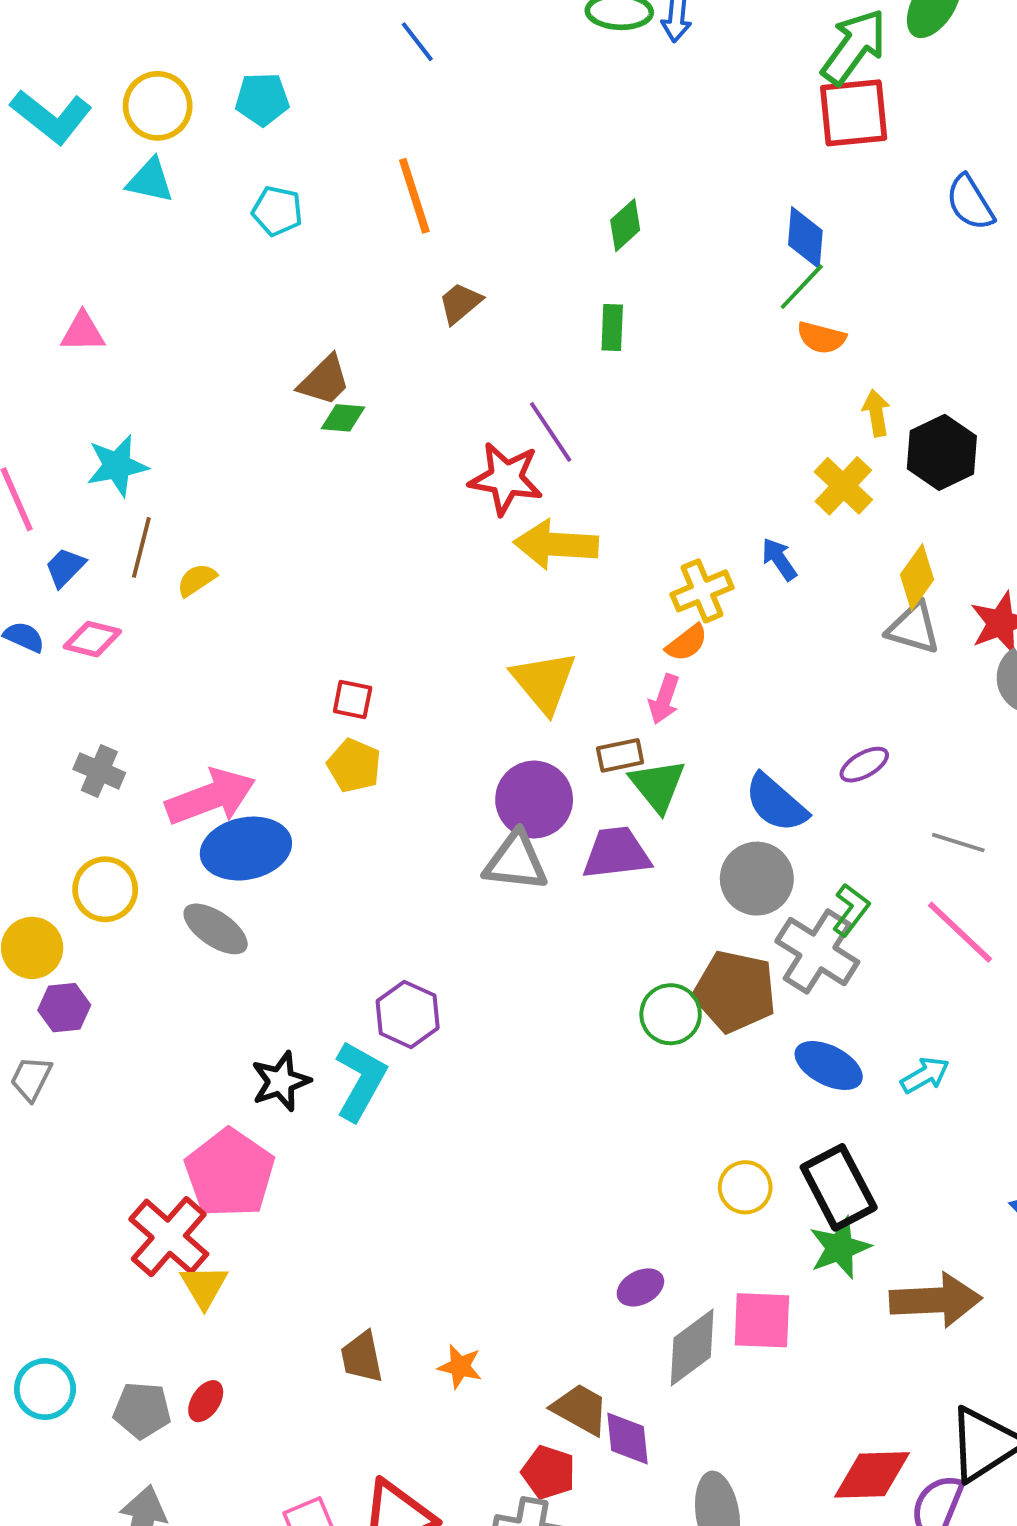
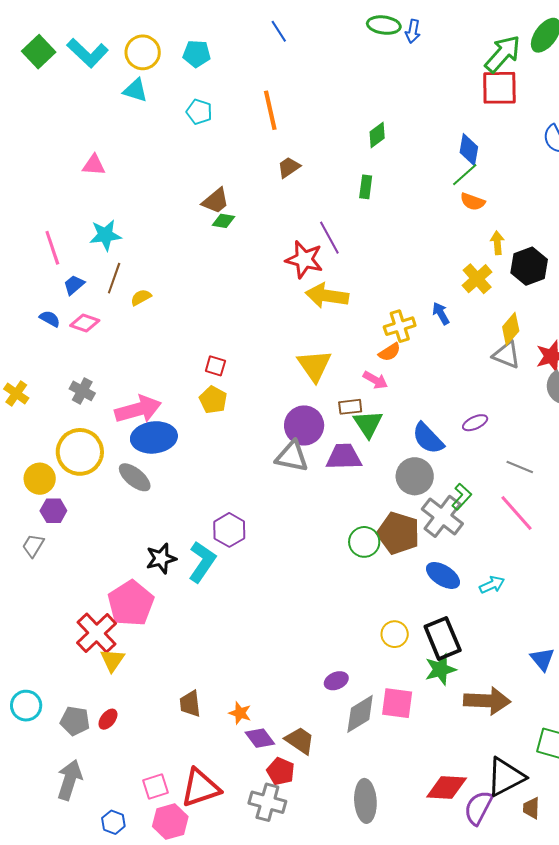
pink arrow: (664, 699) -> (375, 380), turned -85
yellow circle: (105, 889) -> (80, 452), size x1.4
purple diamond: (628, 1439) -> (260, 738), moved, turned -36

